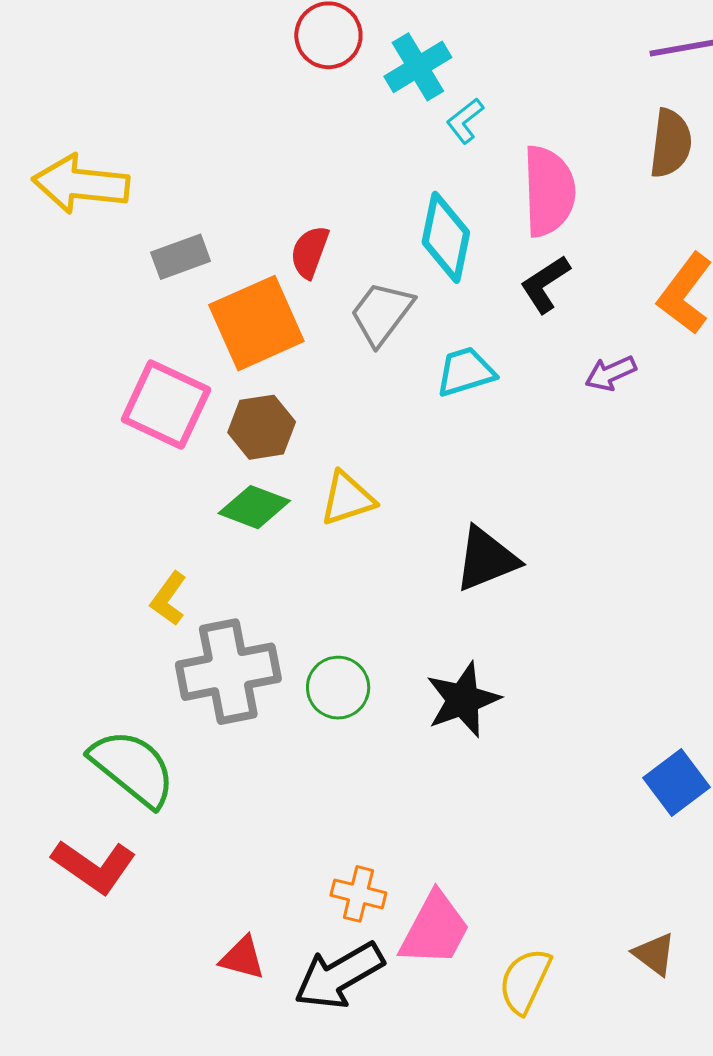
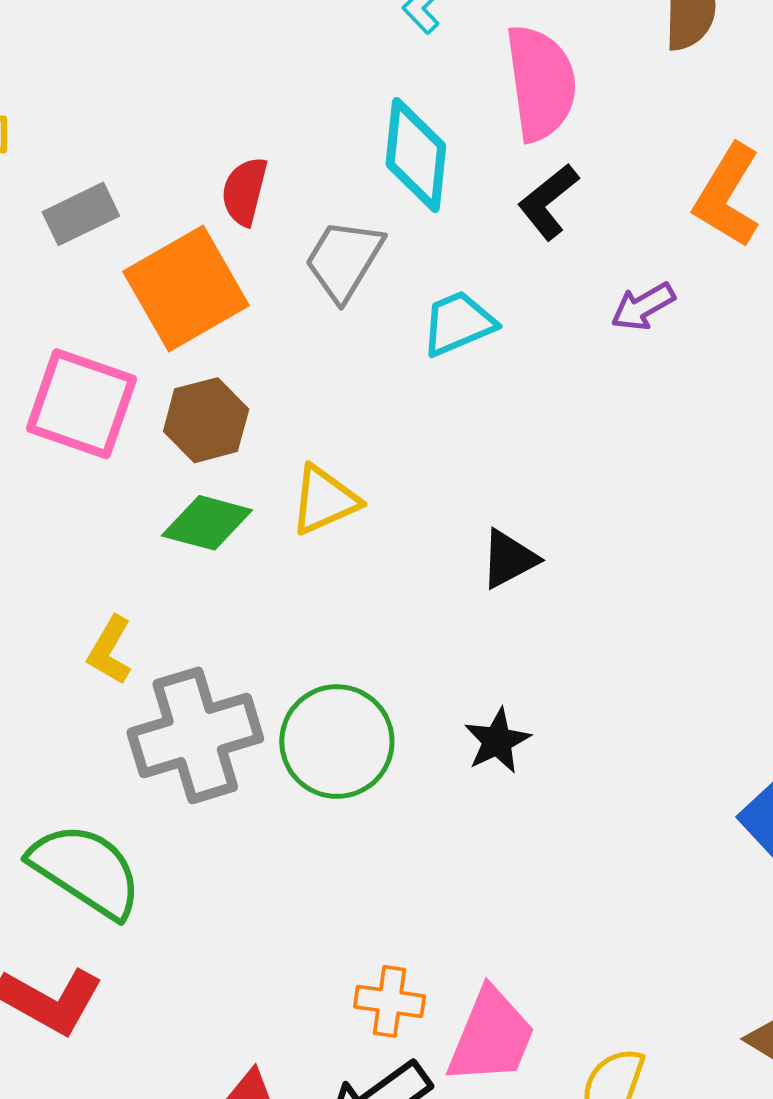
black triangle: (486, 559) -> (509, 559), size x0.7
green circle: (338, 688) -> (337, 742), size x1.4
black star: (463, 700) -> (497, 741), size x0.7

